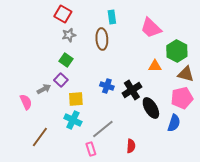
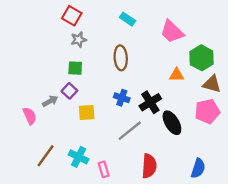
cyan rectangle: (112, 17) -> (128, 19), turned -48
brown ellipse: (102, 39) -> (121, 58), moved
green square: (66, 60) -> (75, 68), turned -32
cyan cross: (73, 120) -> (79, 157), moved
blue semicircle: (174, 123) -> (198, 168), moved
gray line: (103, 129) -> (130, 131), moved
red semicircle: (131, 146) -> (149, 166), size x1.5

